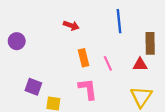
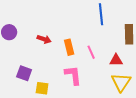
red arrow: (71, 26) -> (44, 39), moved
red triangle: (140, 64) -> (116, 60), moved

